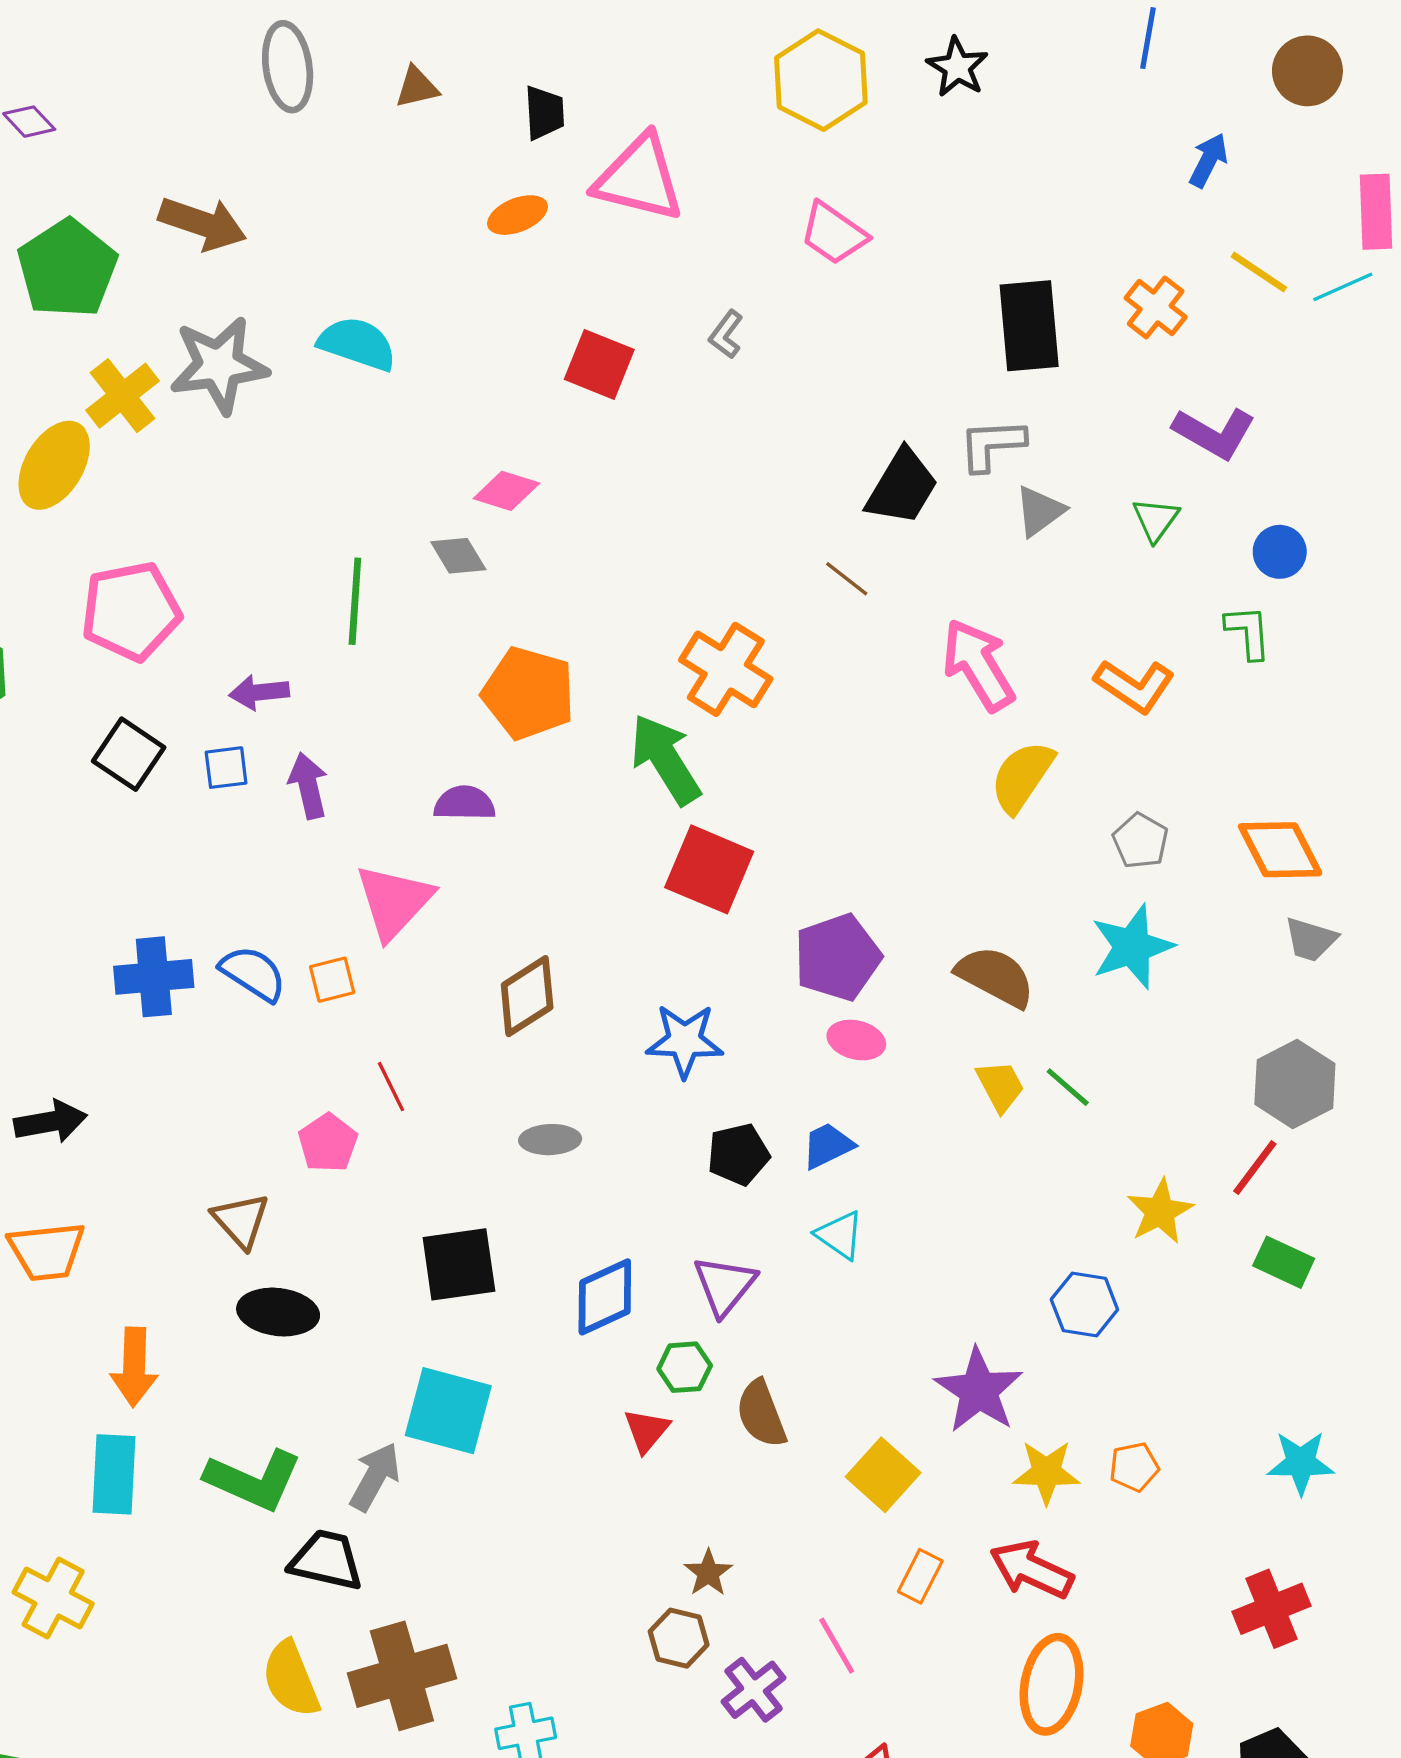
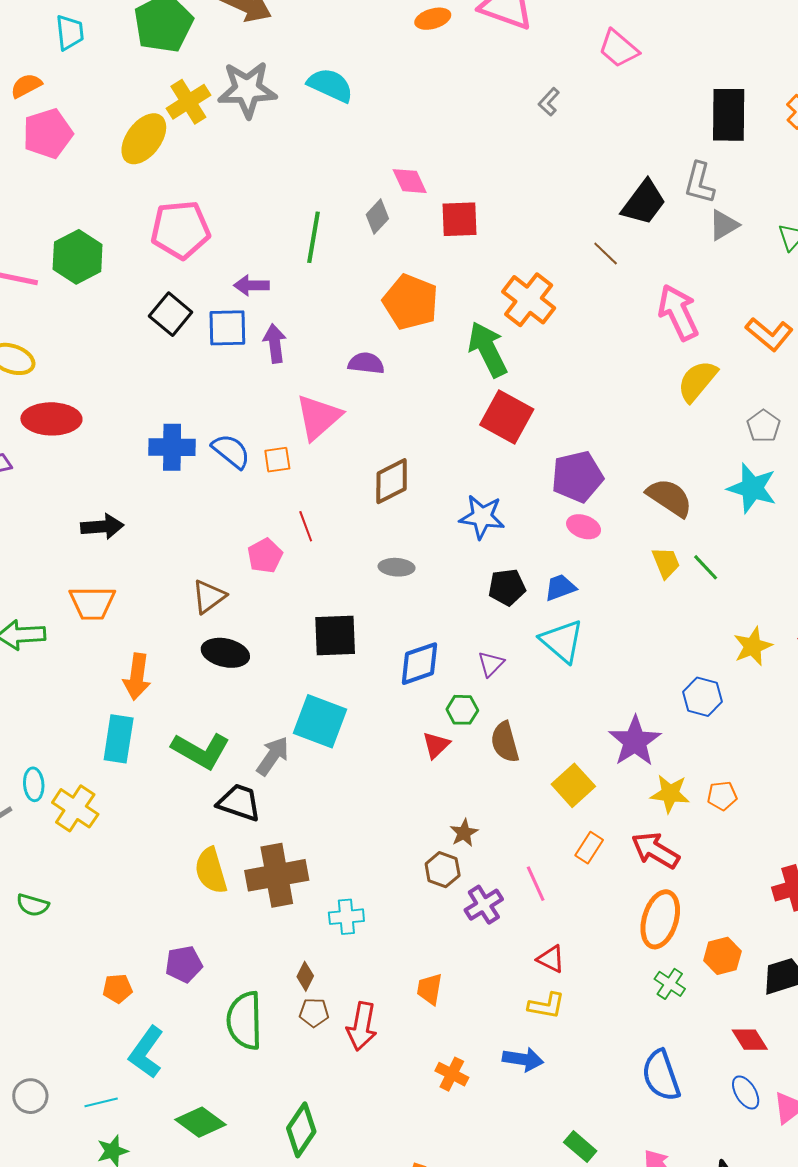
red square: (599, 364) -> (460, 219), moved, turned -30
gray L-shape: (992, 445) -> (699, 183), turned -78
pink diamond: (506, 491) -> (410, 181), turned 42
gray diamond: (458, 556) -> (377, 217), turned 68
blue square: (226, 768) -> (227, 328), size x1.5
cyan star: (1132, 947) -> (752, 488), turned 30
brown triangle: (241, 1221) -> (209, 596), turned 30
cyan triangle: (840, 1235) -> (562, 641), size x1.5
purple triangle: (725, 1285) -> (491, 664), size x0.7

